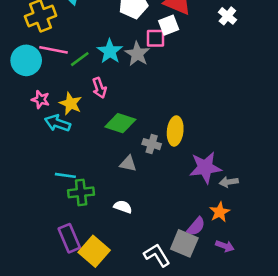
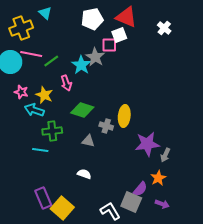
cyan star: (110, 51) -> (81, 65), moved
gray arrow: (229, 182) -> (165, 155), turned -56
green cross: (81, 192) -> (52, 131), moved

